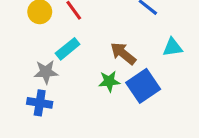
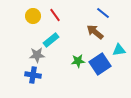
cyan triangle: (173, 47) -> (119, 50), moved
brown arrow: (123, 53) -> (95, 32), moved

